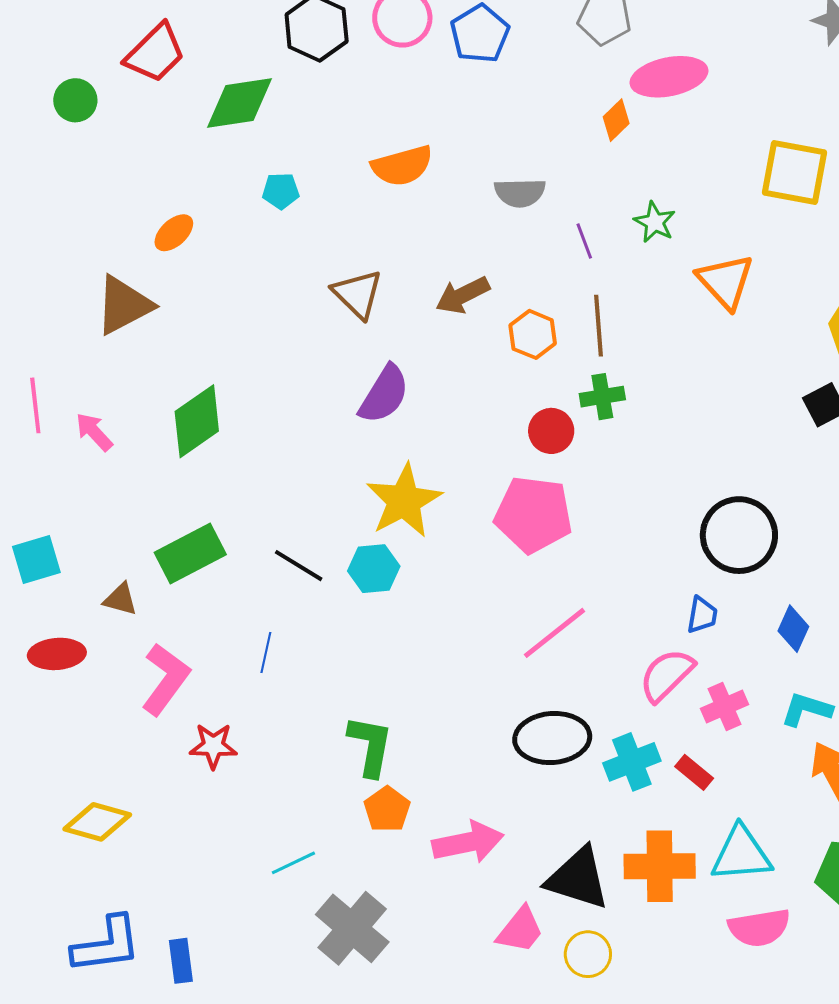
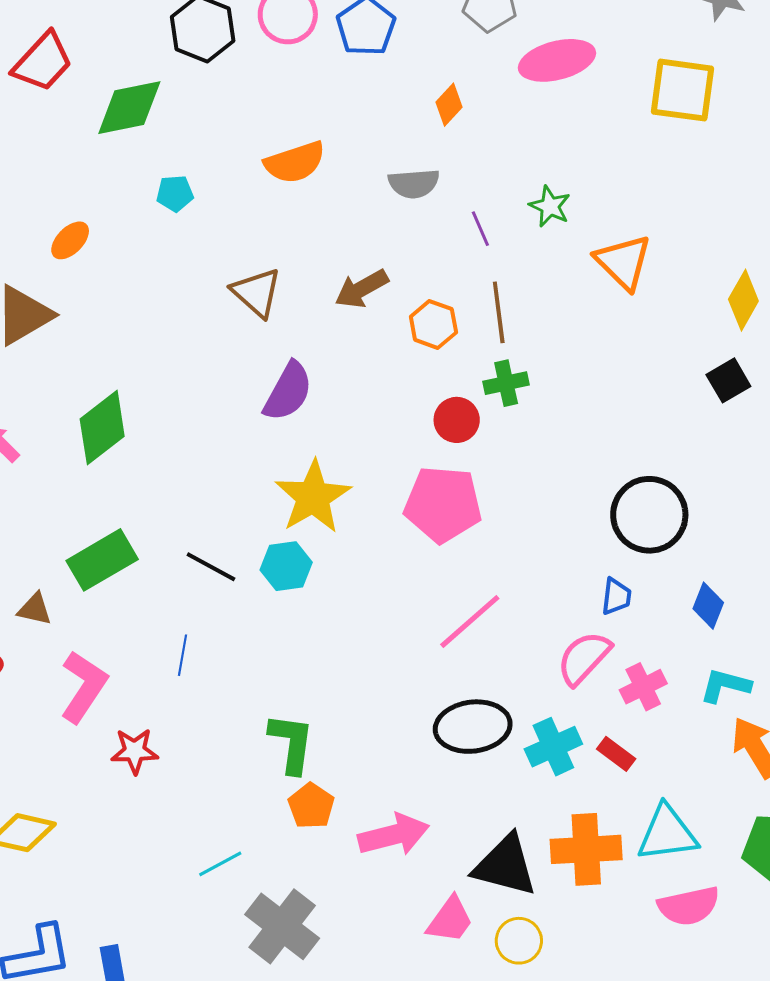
orange diamond: (616, 120) -> (449, 105), moved
yellow square: (795, 172) -> (683, 90), moved

